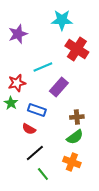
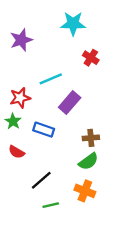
red cross: (77, 49) -> (91, 58), size x0.6
red semicircle: (29, 129) -> (17, 152), moved
green line: (43, 174) -> (51, 205), turned -64

